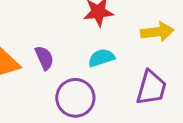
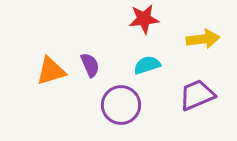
purple trapezoid: (151, 88) -> (197, 95), turned -129

